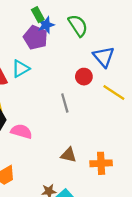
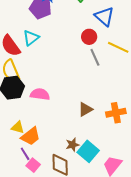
gray line: (65, 103) -> (95, 57), moved
brown triangle: (69, 155) -> (85, 109), turned -35

